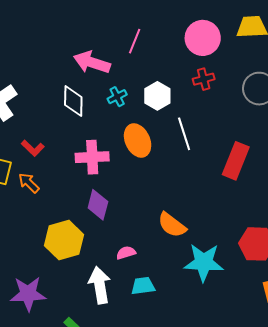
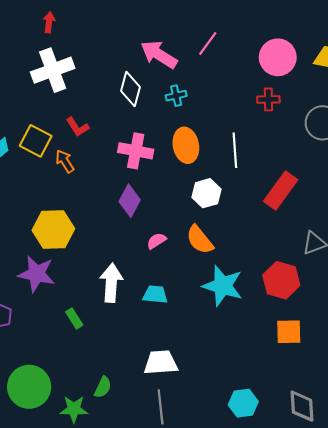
white hexagon: (157, 96) -> (206, 193), moved
yellow hexagon: (64, 240) -> (53, 229), moved
pink semicircle: (126, 253) -> (156, 241), moved, turned -30

